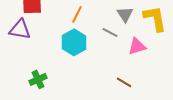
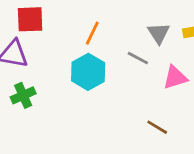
green cross: (38, 79) -> (23, 95), moved

